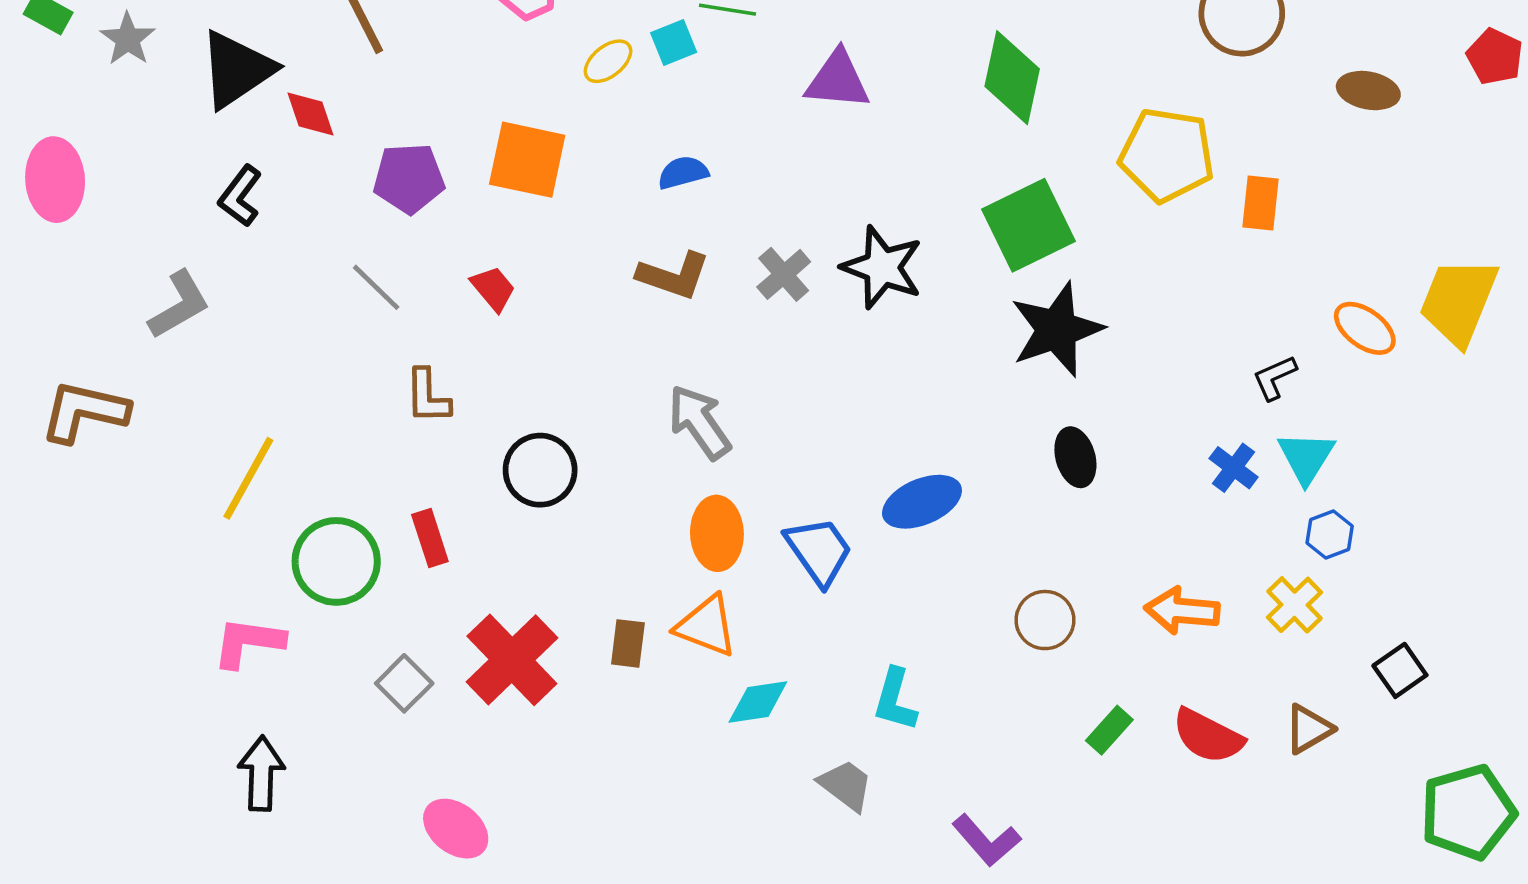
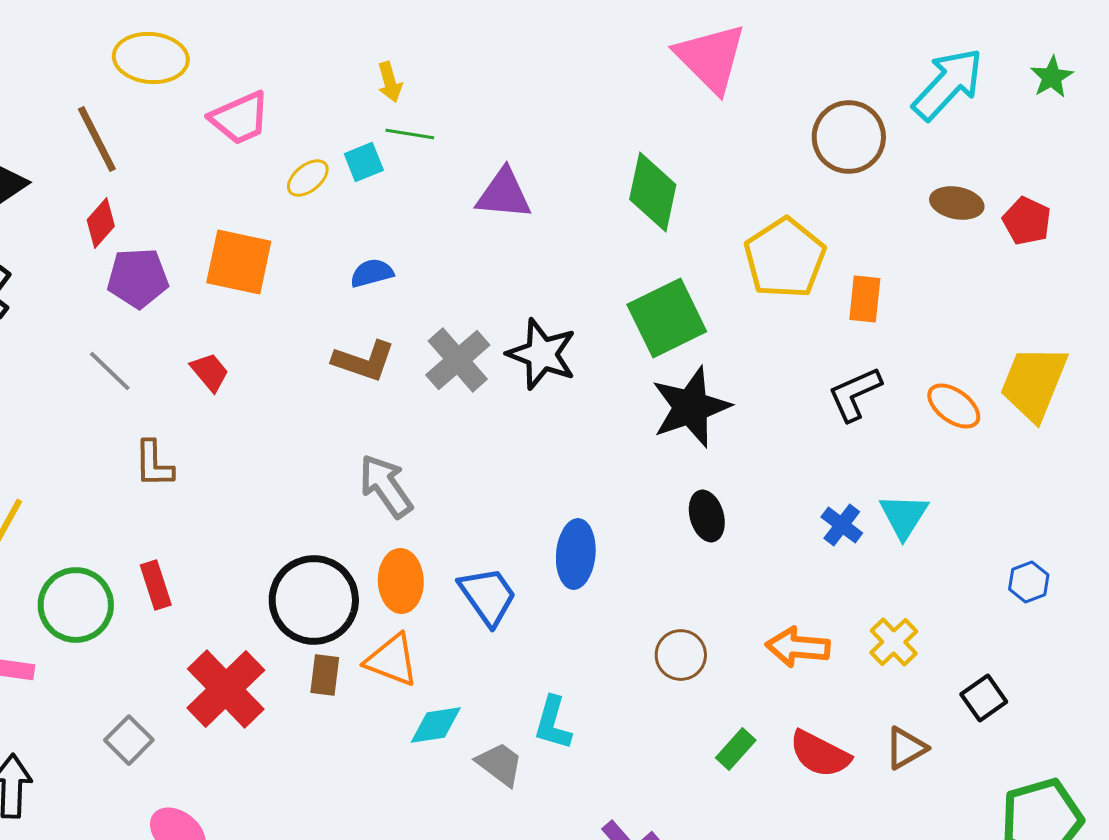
red pentagon: (1495, 57) -> (1027, 221), moved
red diamond: (310, 114) -> (101, 223), moved, turned 60
yellow pentagon: (1167, 155) -> (785, 258), turned 30
gray cross: (784, 274) -> (458, 360), size x1.4
black L-shape: (1275, 378) -> (855, 394), moved, size x1.4
black circle: (540, 470) -> (314, 600), moved, size x1.4
blue ellipse: (922, 502) -> (576, 554), turned -62
blue hexagon: (1330, 535) -> (1029, 582), moved
gray square: (404, 683) -> (129, 740), moved
gray trapezoid: (846, 785) -> (500, 764), moved

